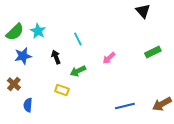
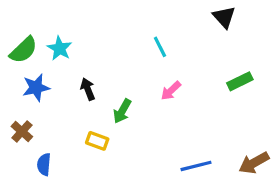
cyan line: (78, 39) -> (160, 47), moved
green arrow: (78, 71) -> (122, 111), turned -35

